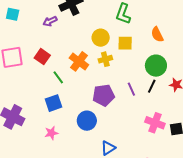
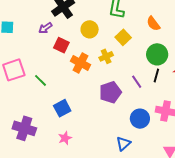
yellow circle: (101, 38) -> (90, 29), moved
yellow square: (125, 43) -> (123, 37), turned -35
red square: (42, 57) -> (61, 45), moved
green line: (58, 77) -> (40, 80), moved
blue circle: (87, 121) -> (140, 119), moved

